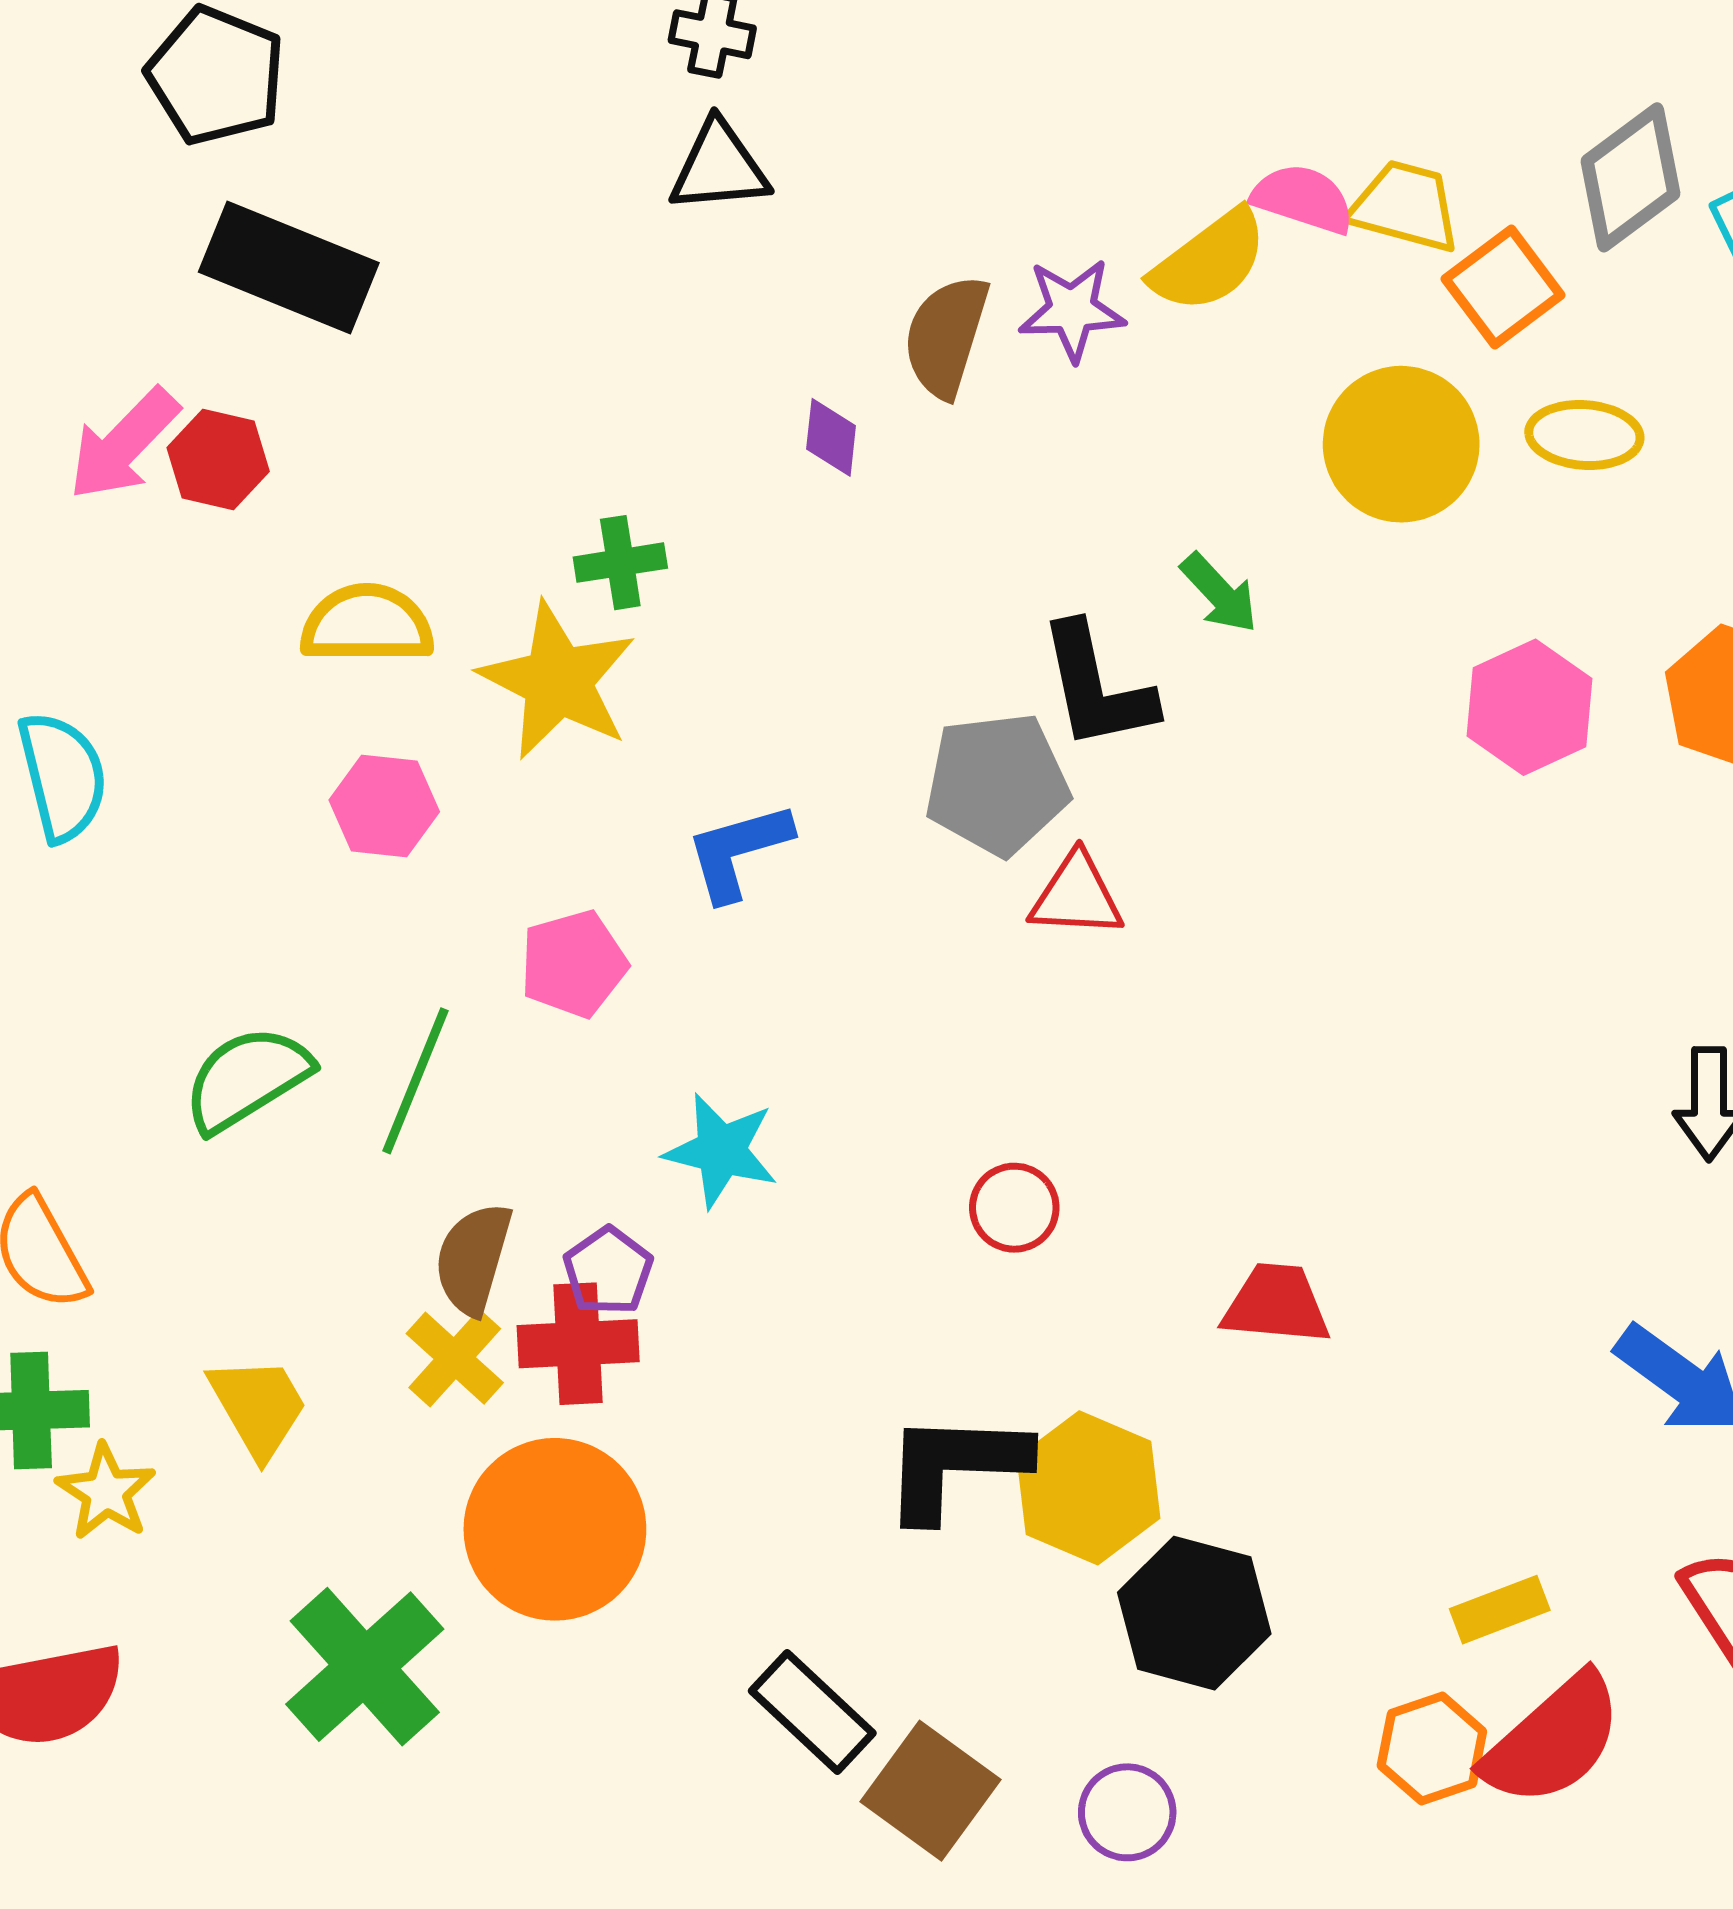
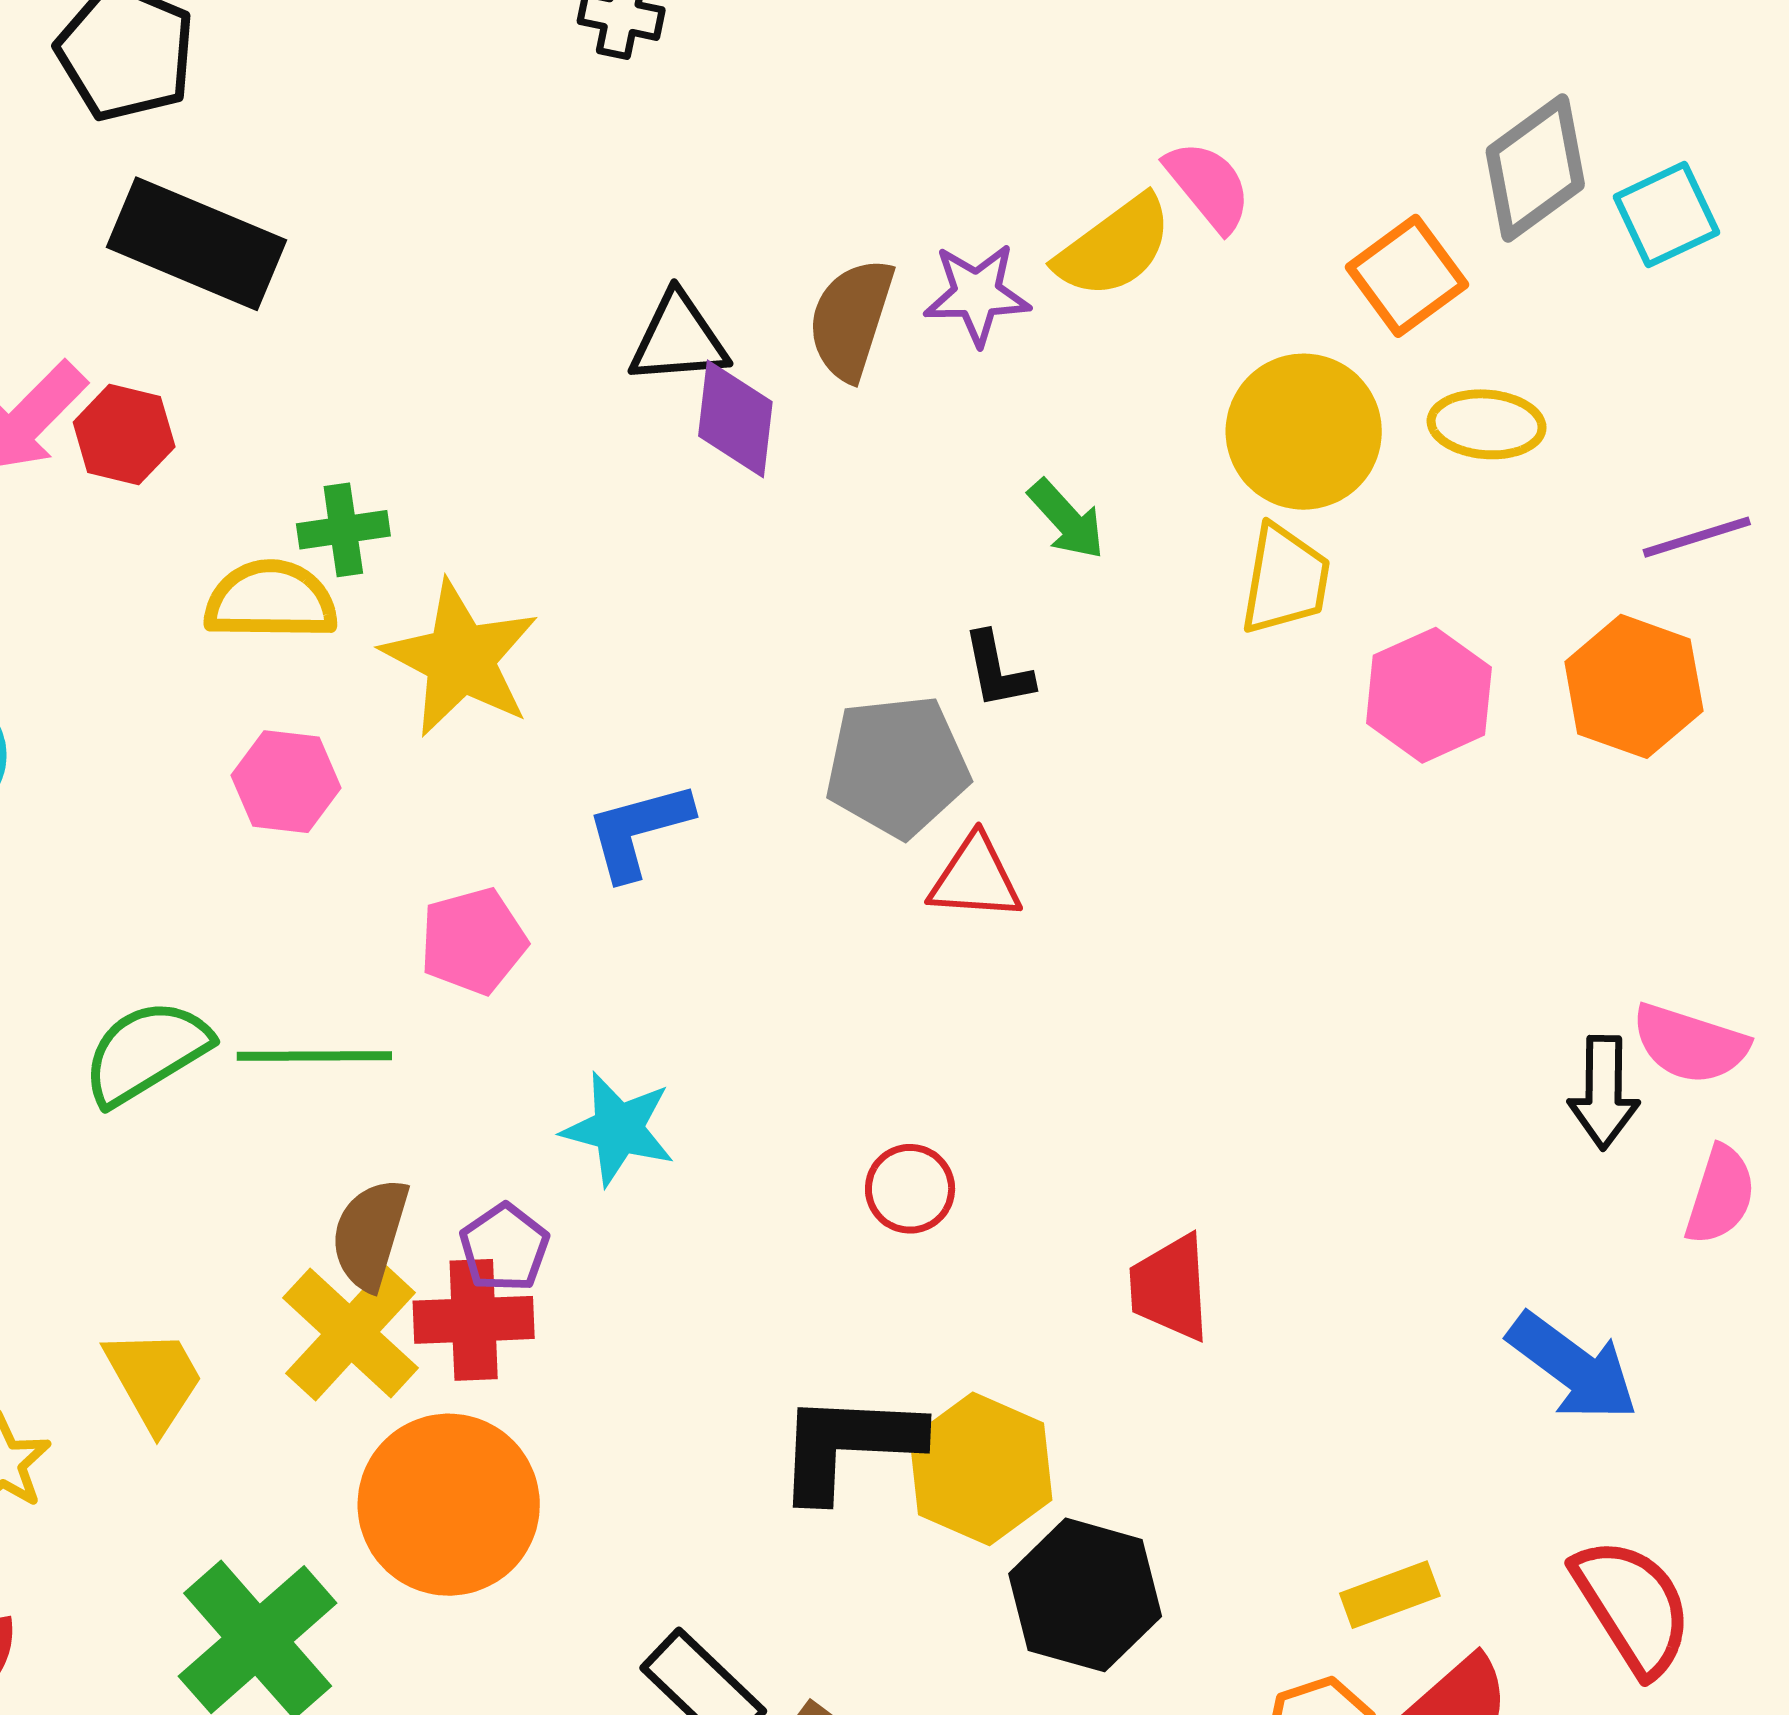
black triangle: (719, 167) -> (678, 339), moved
pink semicircle: (1303, 199) -> (1208, 186), turned 32
yellow trapezoid: (1405, 206) -> (1285, 580), moved, turned 84
purple diamond: (831, 437) -> (735, 419), size x1.5
green cross: (620, 563) -> (343, 530), moved
green arrow: (1219, 593) -> (1067, 519), moved
black L-shape: (1097, 687) -> (998, 670), size x0.6
green line: (416, 1081) -> (314, 1056), turned 67
red trapezoid: (1276, 1304) -> (1170, 1288), turned -99
yellow cross: (455, 1358) -> (351, 1333), size x1.4

